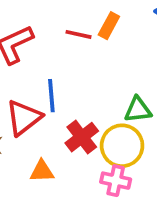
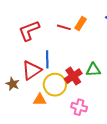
red cross: (82, 137) -> (73, 76), moved
yellow circle: (122, 146) -> (55, 85), moved

